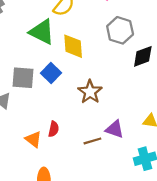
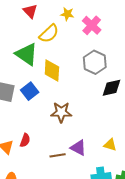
brown star: (90, 92) -> (61, 112), turned 30

